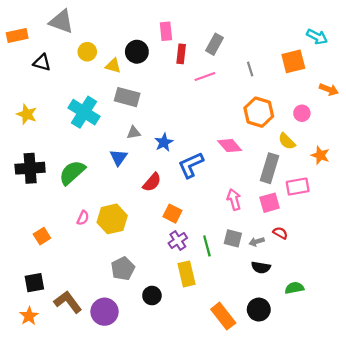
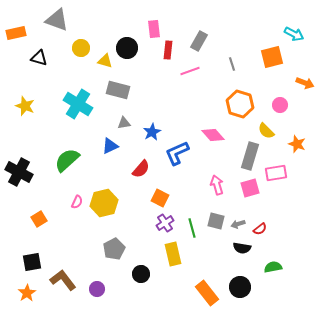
blue triangle: (119, 157) -> (110, 146), turned 30
black cross: (30, 168) -> (19, 172), moved, turned 32
red semicircle: (280, 233) -> (260, 229), moved, turned 112
purple circle: (105, 312) -> (97, 289), size x0.6

